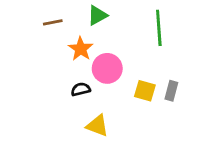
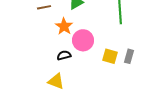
yellow triangle: (97, 126) -> (56, 81), moved

